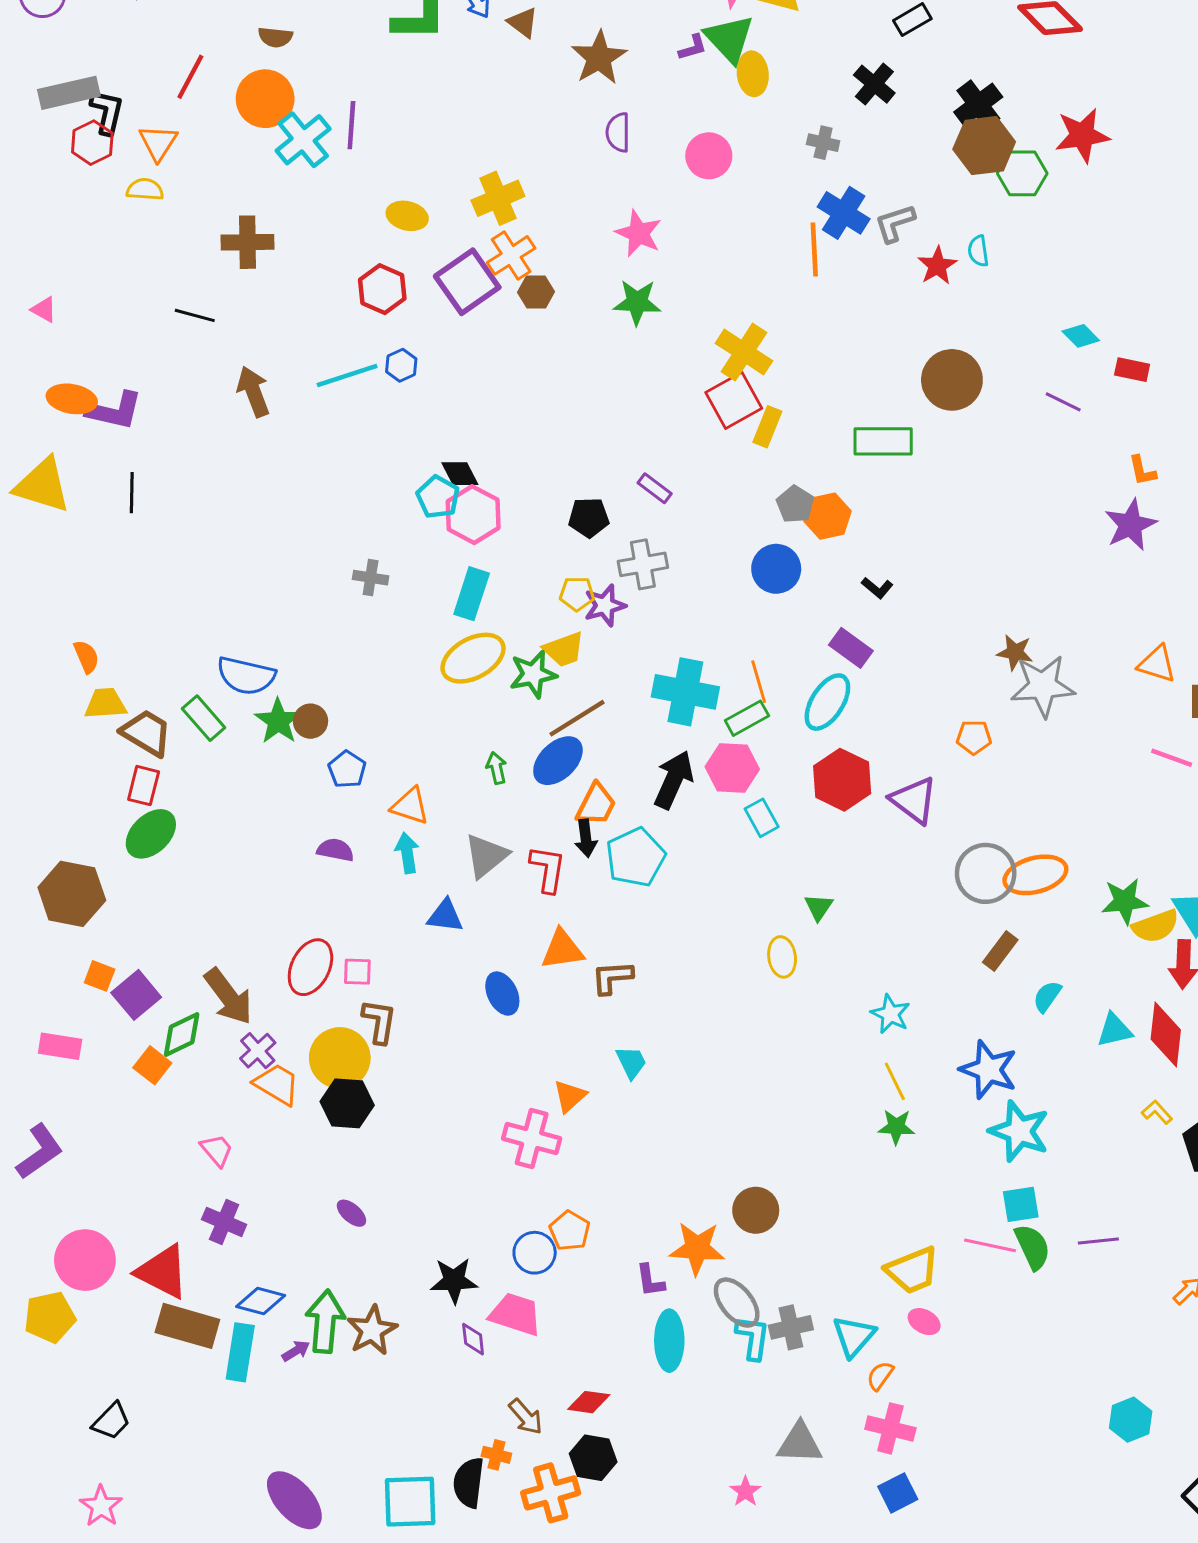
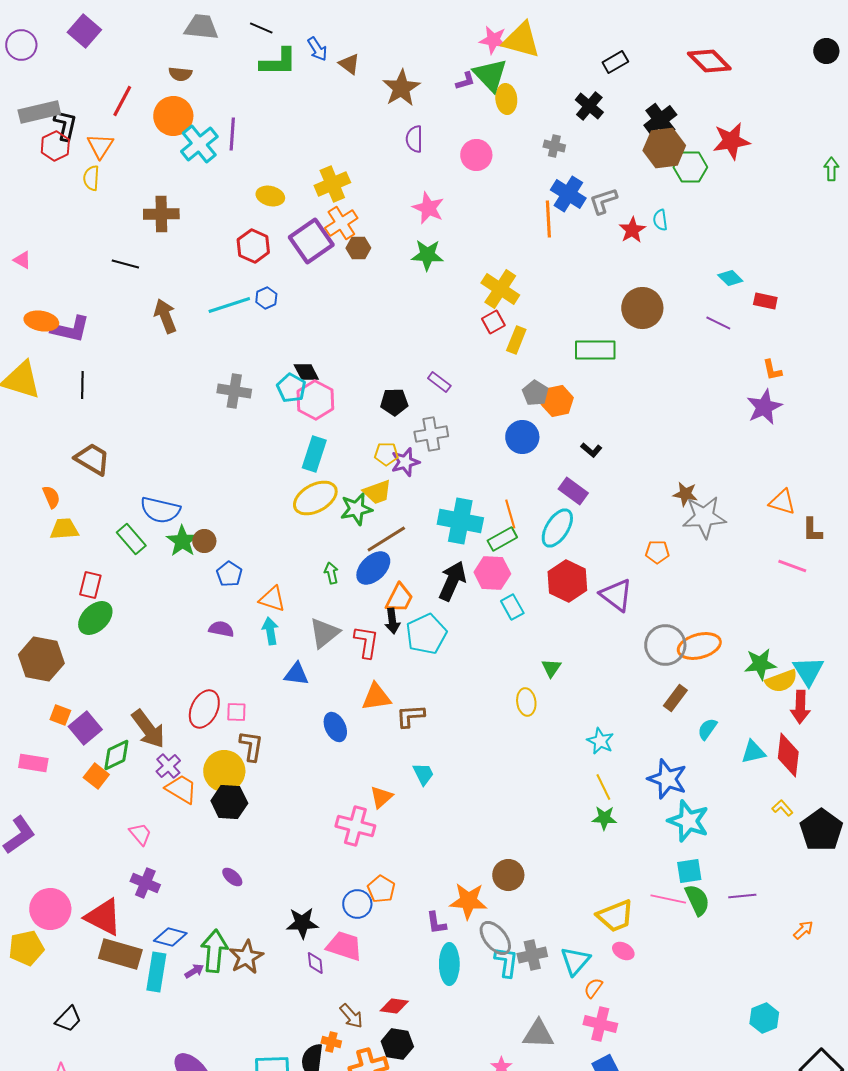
yellow semicircle: (145, 189) -> (91, 178), turned -90
red square: (734, 400) -> (493, 322), size x0.6
gray cross: (371, 578) -> (234, 391), moved, size x1.4
brown trapezoid: (146, 733) -> (92, 459), moved

